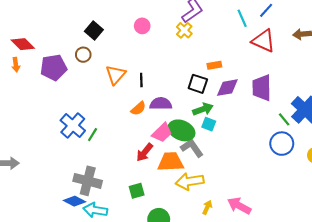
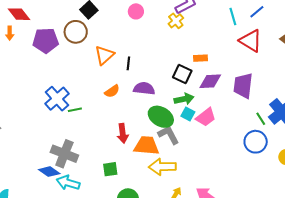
brown circle: (83, 55) -> (76, 32), size x1.5
orange semicircle: (138, 108) -> (112, 91), moved
pink trapezoid: (162, 133) -> (206, 117), moved
green line: (93, 135) -> (75, 110), turned 40
red arrow: (145, 152) -> (123, 133), turned -54

